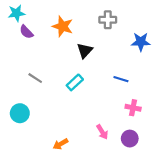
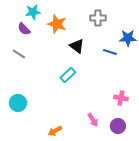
cyan star: (16, 13) -> (33, 12), moved
black triangle: (85, 51) -> (77, 46), turned -35
gray line: (35, 78) -> (19, 54), moved
blue line: (121, 79) -> (110, 52), moved

